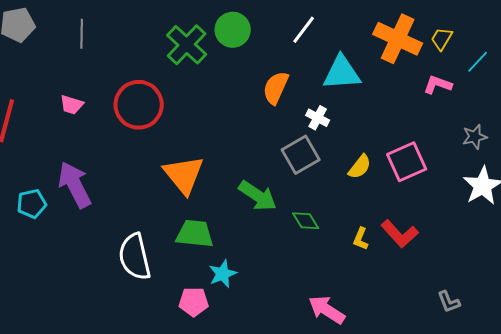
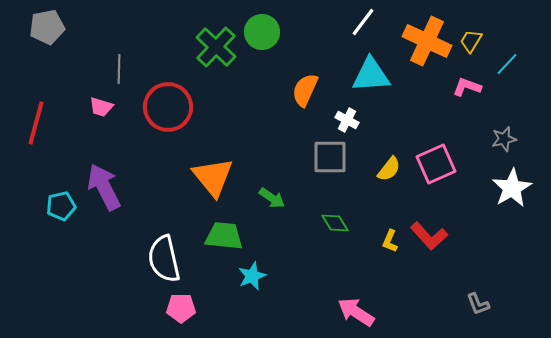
white line: (304, 30) -> (363, 22), moved
gray line: (82, 34) -> (119, 69), moved
gray square: (301, 155) -> (330, 157), turned 30
green arrow: (258, 196) -> (272, 198), moved, size x0.7
pink pentagon: (194, 302) -> (181, 308), moved

